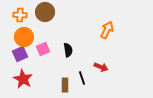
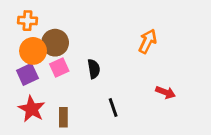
brown circle: (45, 12) -> (55, 43), moved
red arrow: (101, 67) -> (166, 92), moved
brown rectangle: (65, 85) -> (63, 117), moved

